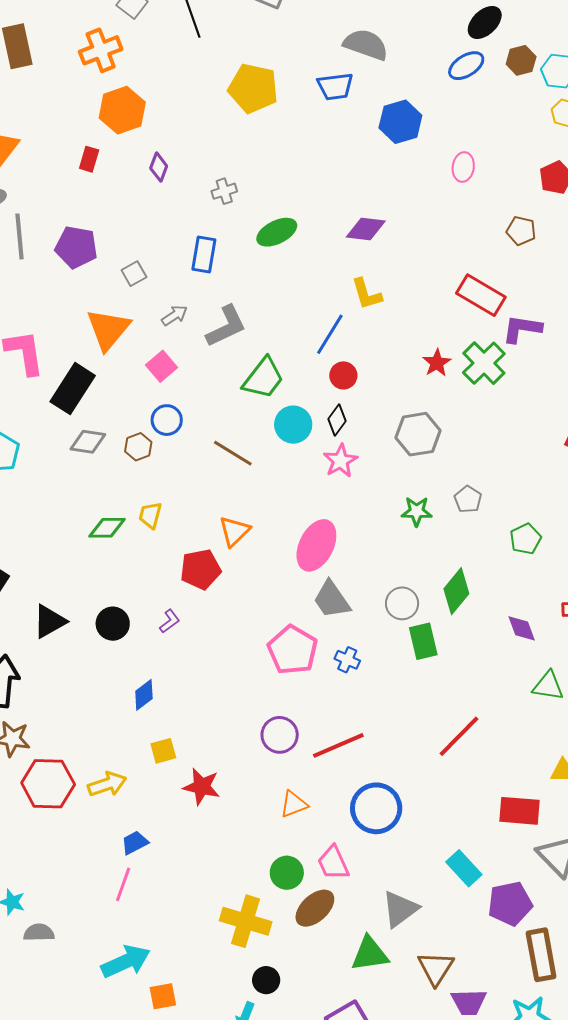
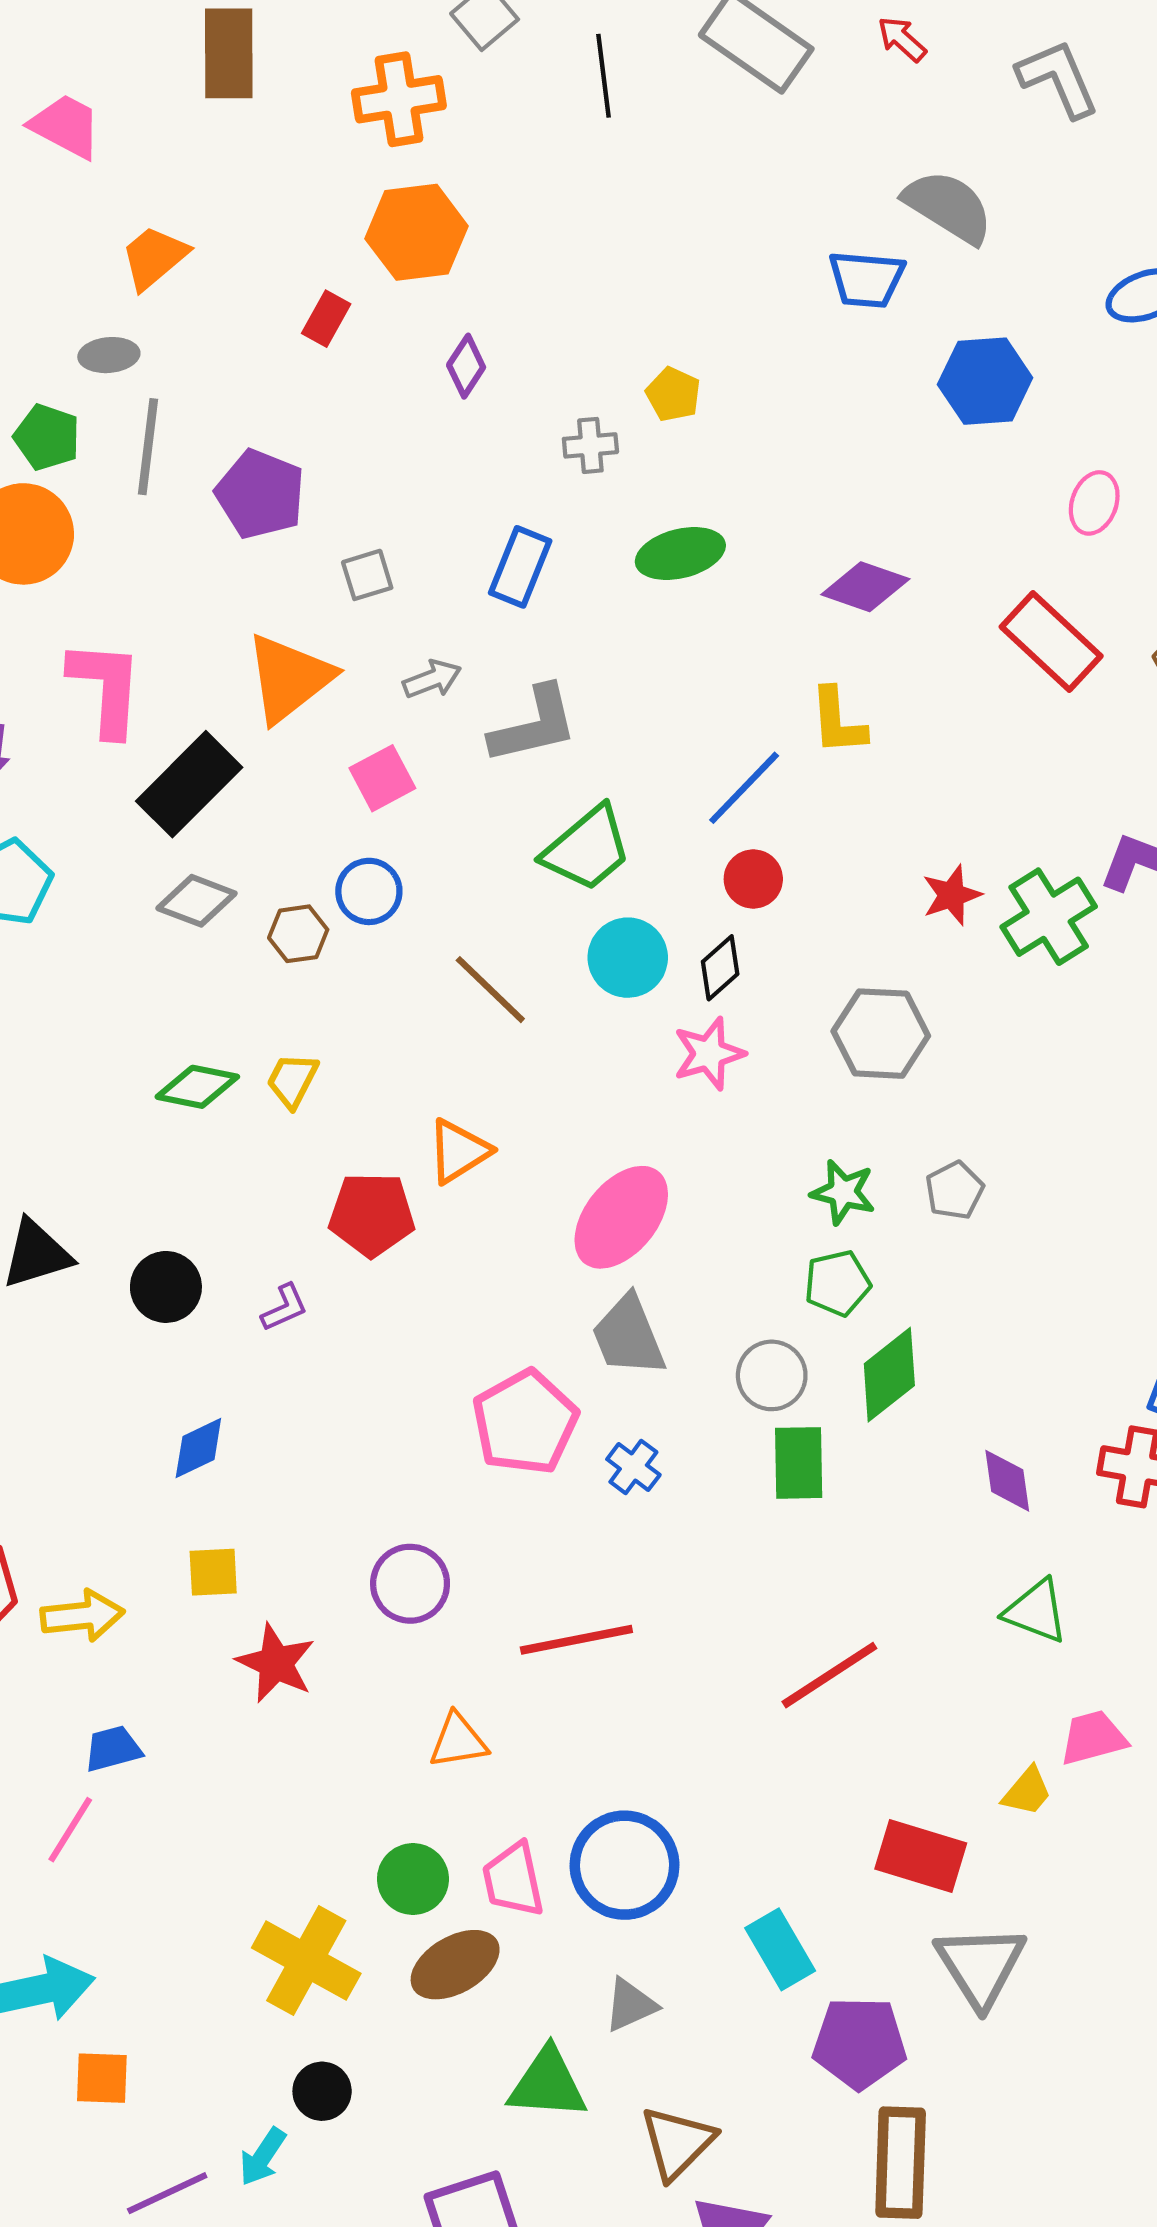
yellow pentagon: (253, 88) -> (673, 394), moved, size x0.5
red rectangle: (481, 295) -> (1051, 641), moved
green pentagon: (525, 539) -> (837, 1283), moved
purple circle: (280, 735) -> (410, 1584), moved
blue circle: (376, 808) -> (624, 1865), moved
gray triangle: (400, 909) -> (630, 2005), size x0.7

